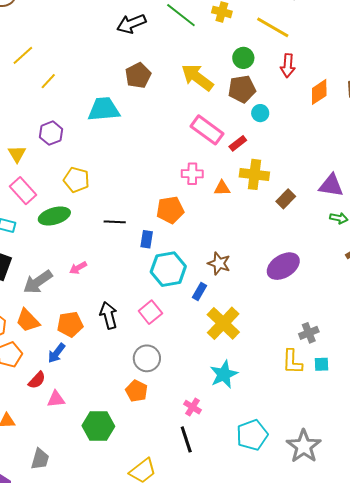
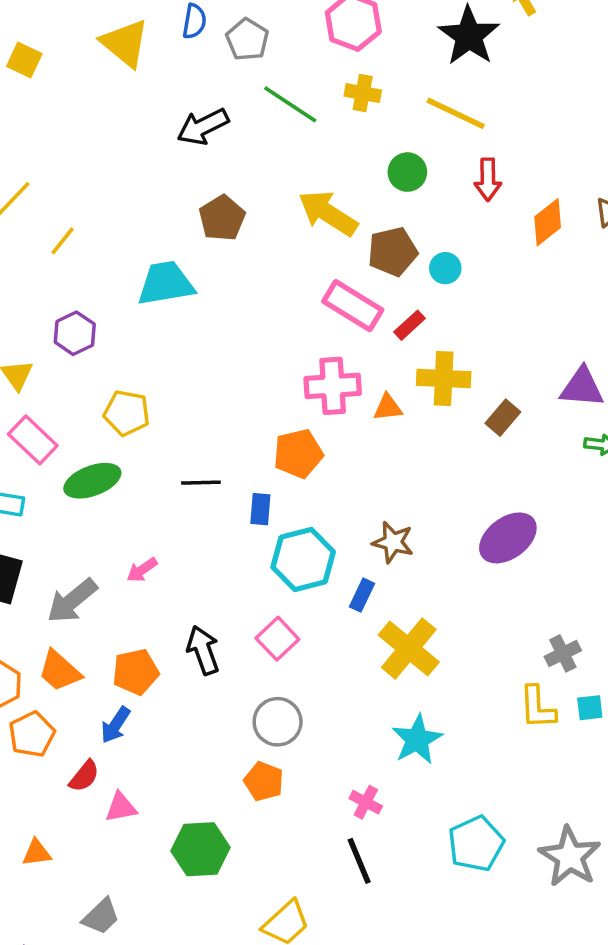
brown pentagon: (242, 89) -> (393, 252), moved
pink cross: (192, 174) -> (333, 386), size x1.4
gray trapezoid: (40, 459) -> (101, 917), turned 35

